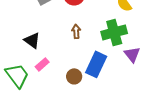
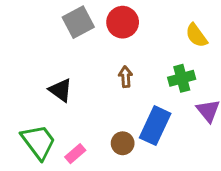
green cross: (114, 32) -> (182, 78), size x0.7
pink rectangle: (42, 64) -> (75, 154), moved

